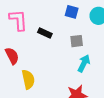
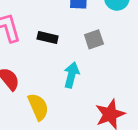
cyan arrow: (84, 63) -> (71, 75), moved

